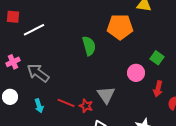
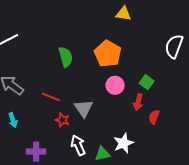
orange pentagon: (120, 27) -> (108, 54), moved, turned 30
green square: (157, 58) -> (147, 82), moved
red line: (66, 103) -> (51, 97), moved

